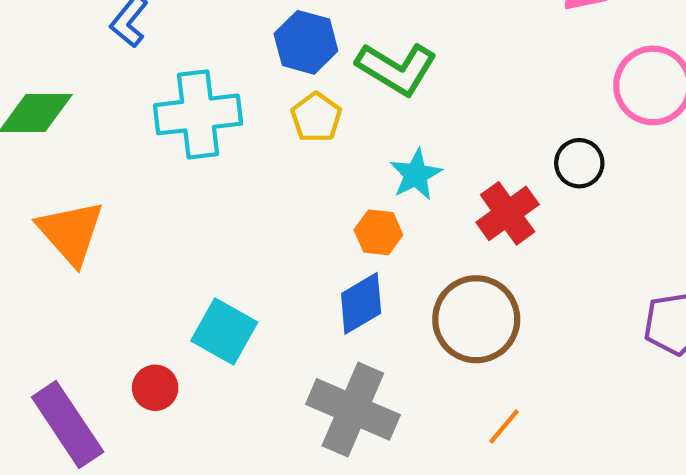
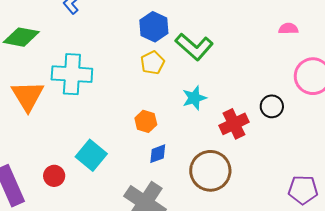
cyan cross: (198, 114) -> (72, 74), moved
orange hexagon: (378, 232) -> (146, 121), moved
blue diamond: (361, 303) -> (158, 154), size x0.7

